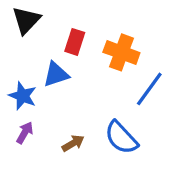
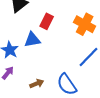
orange cross: (121, 52) -> (85, 24), moved

